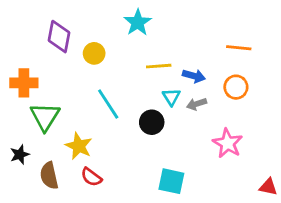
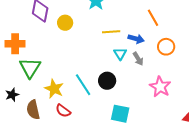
orange line: (239, 48) -> (153, 18), moved, turned 54
cyan line: (108, 104) -> (83, 85), moved
gray arrow: (197, 104) -> (138, 59), turned -104
black circle: (152, 122) -> (107, 81), moved

